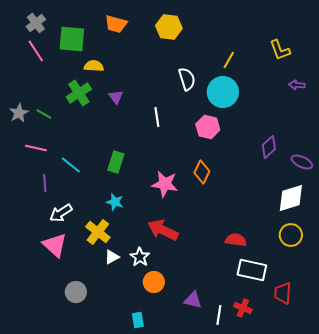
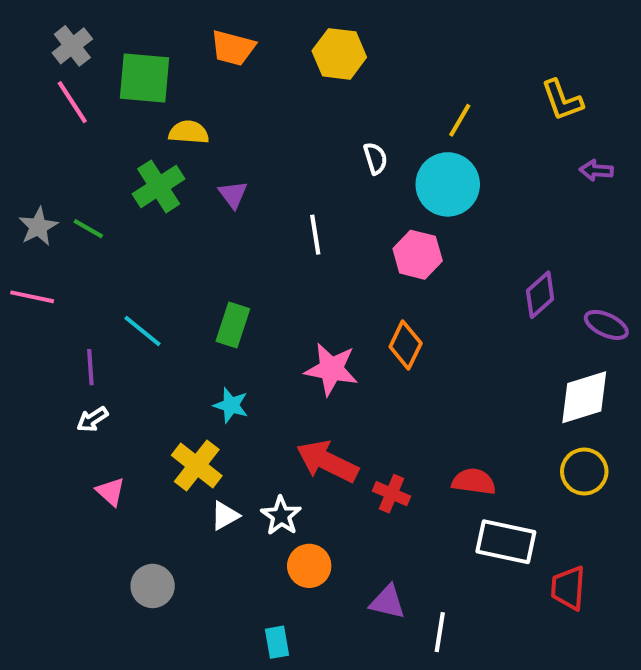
white semicircle: (187, 79) -> (375, 158), size x0.7
pink line: (36, 148) -> (32, 297), moved
white arrow: (61, 213) -> (92, 419), moved, size x0.7
pink triangle: (55, 245) -> (110, 492), size x0.6
red cross: (243, 308) -> (391, 494), moved

